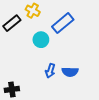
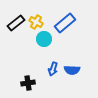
yellow cross: (33, 11) -> (36, 22), moved
black cross: (12, 89) -> (28, 83), moved

